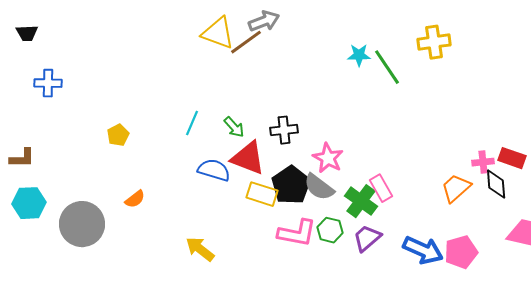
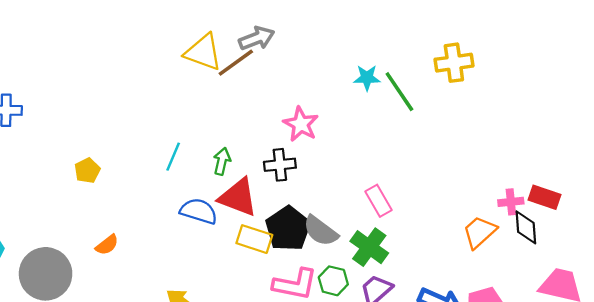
green arrow: (234, 127) -> (222, 161), turned -125
pink star: (328, 158) -> (301, 124), moved
pink rectangle: (381, 188) -> (379, 201), moved

